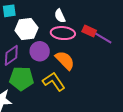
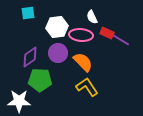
white semicircle: (60, 16) -> (92, 17), moved
white hexagon: (26, 29) -> (57, 27), moved
yellow L-shape: (54, 82) -> (87, 87), moved

